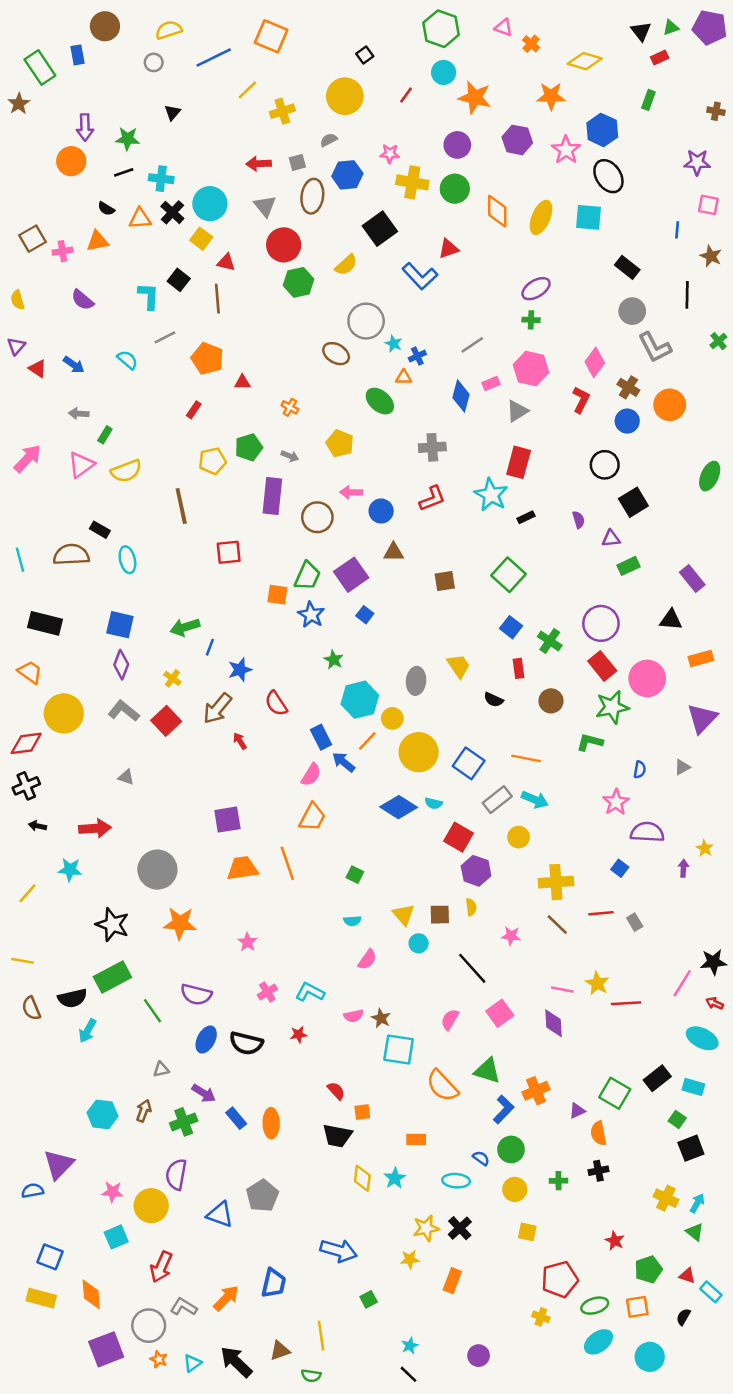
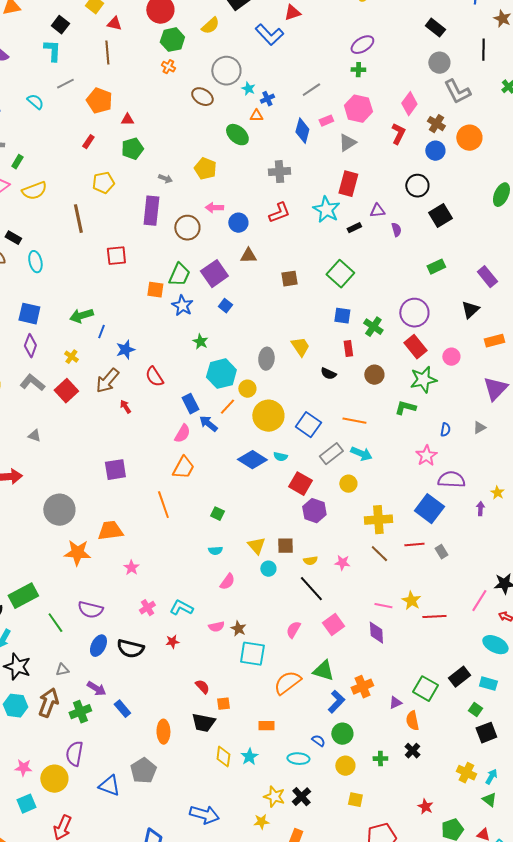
black square: (179, 280) -> (60, 25), moved
orange cross: (290, 407) -> (168, 67), moved
green pentagon: (249, 447) -> (132, 149), moved
purple triangle: (611, 538) -> (377, 211), moved
black triangle: (671, 620) -> (470, 310), turned -48
blue square: (511, 627) -> (342, 316), turned -30
pink circle: (647, 678) -> (451, 357), size x0.6
orange trapezoid: (242, 868) -> (110, 531), moved
blue square: (620, 868) -> (429, 509), size x2.0
yellow semicircle: (471, 907) -> (310, 561), moved, turned 88
black star: (112, 925) -> (17, 667), moved
orange semicircle: (442, 1086) -> (287, 683), turned 96
brown arrow: (144, 1111) -> (48, 703), size x1.6
orange ellipse: (271, 1123) -> (163, 732), moved
black cross: (598, 1171) -> (412, 751), turned -35
yellow star: (426, 1228) -> (274, 797), turned 30

